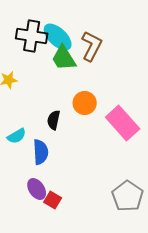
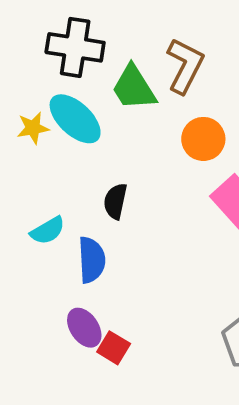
cyan ellipse: (58, 37) -> (75, 119), moved
orange circle: (85, 103) -> (203, 139), moved

